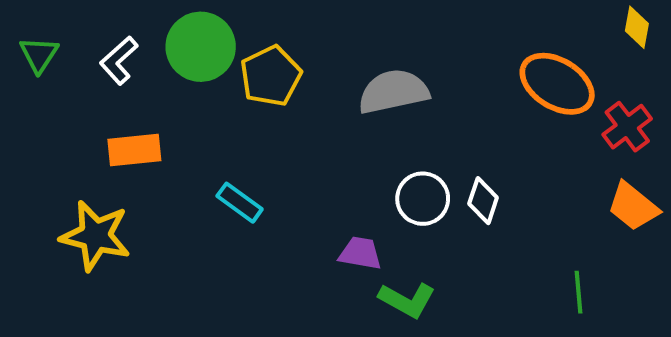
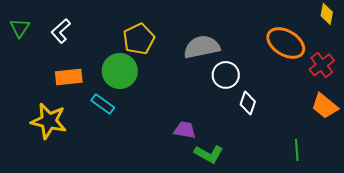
green circle: (201, 47) -> (120, 71), moved
white circle: (423, 199) -> (226, 75), moved
cyan rectangle: (240, 203) -> (103, 104), moved

